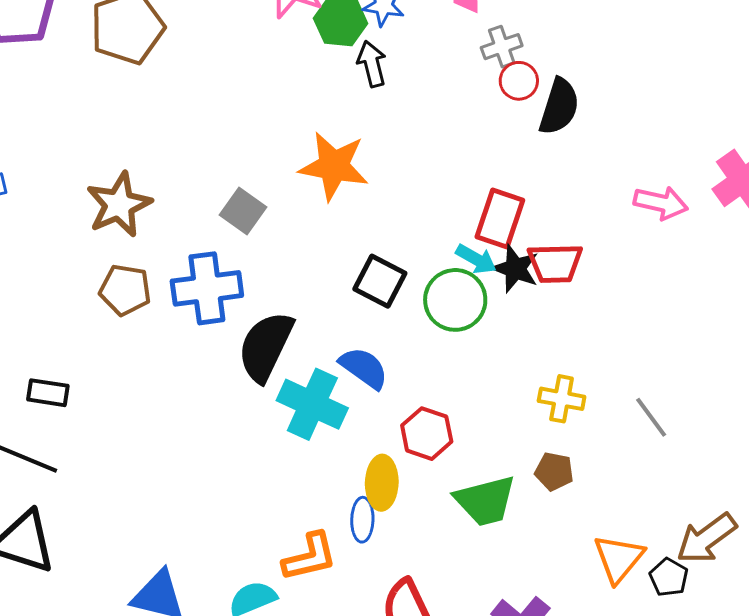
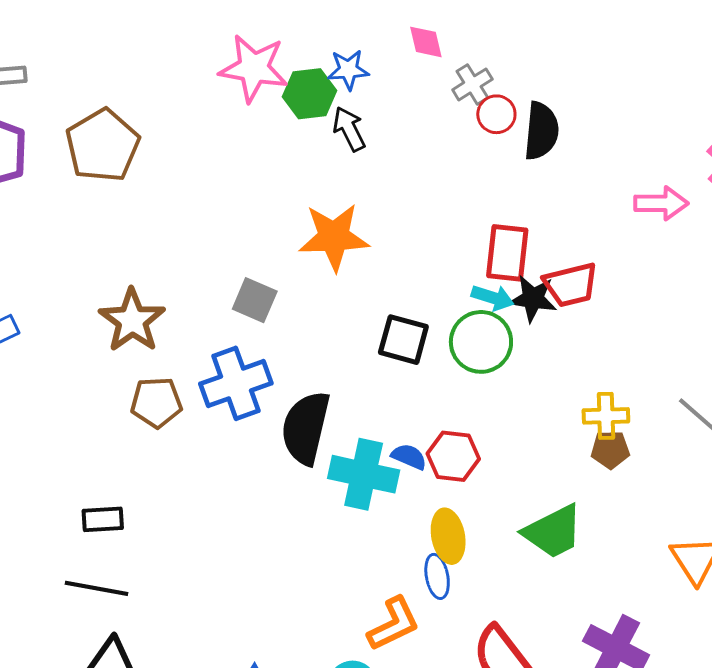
blue semicircle: (364, 368) -> (409, 457), moved, size x0.7
red hexagon: (427, 434) -> (453, 456), moved
brown pentagon: (554, 471) -> (610, 450), moved

